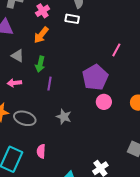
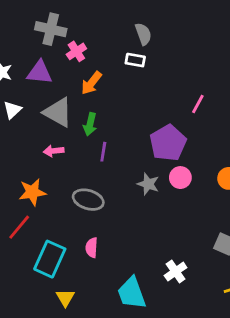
pink cross: (43, 11) -> (76, 51), moved
gray triangle: (18, 56) -> (58, 112), size x1.6
gray star: (64, 117) -> (148, 184), moved
gray ellipse: (25, 118) -> (88, 200), moved

